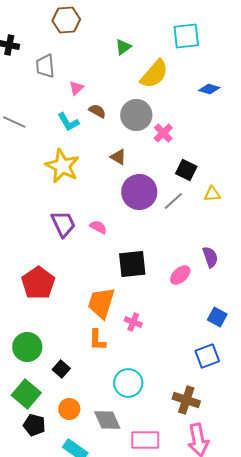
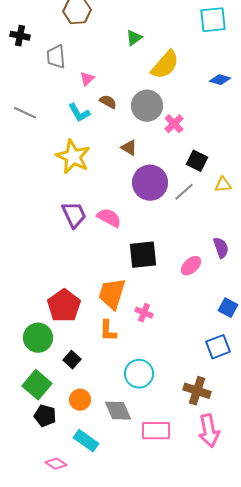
cyan square: (186, 36) -> (213, 20), moved
pink semicircle: (98, 227) -> (109, 218), size x1.4
red pentagon: (38, 283) -> (64, 306), moved

